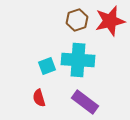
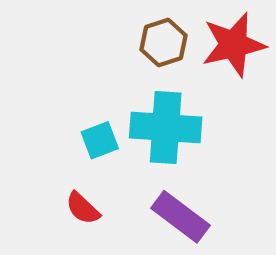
red semicircle: (39, 98) -> (83, 208), turned -30

